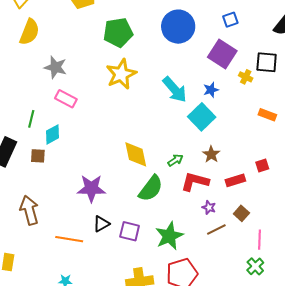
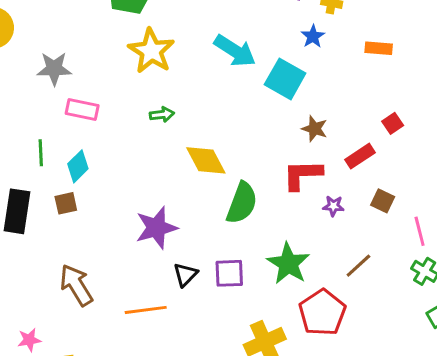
blue star: (211, 90) -> (313, 36), moved
green arrow: (175, 160) -> (162, 114), moved, turned 42
brown line: (216, 229) -> (358, 266), moved

